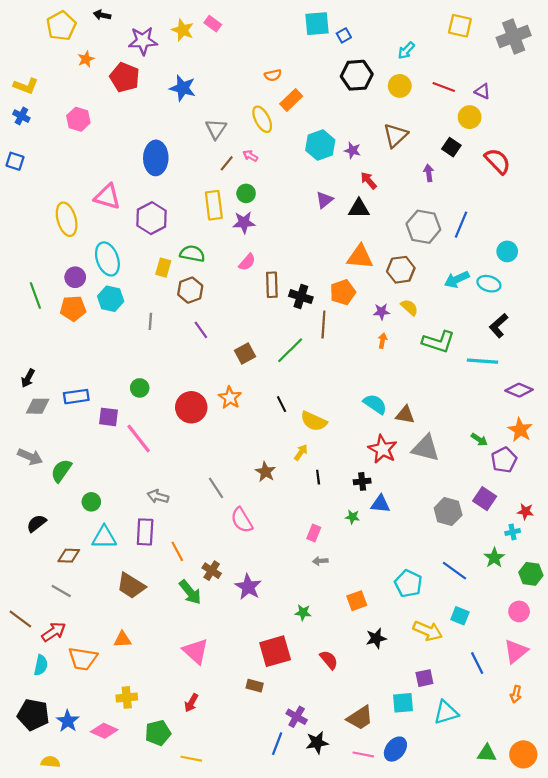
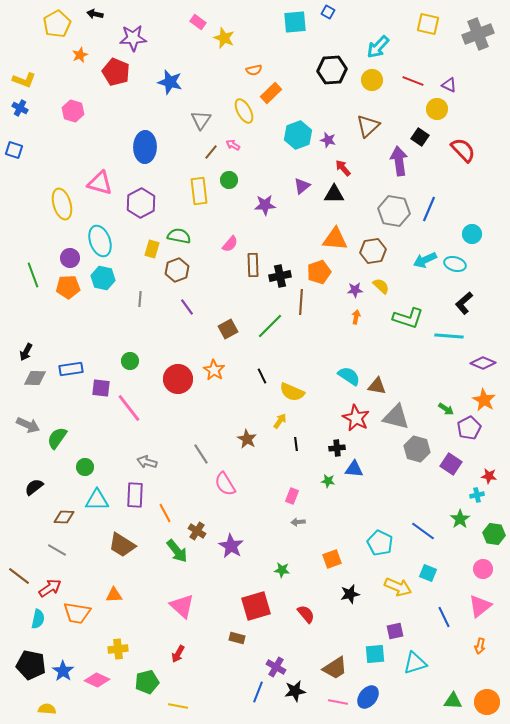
yellow star: (183, 30) -> (224, 38), moved
blue square: (344, 35) -> (328, 12), moved, turned -32
cyan arrow: (406, 50) -> (378, 47), size x1.4
purple arrow: (429, 173) -> (399, 161), size x1.8
purple star: (244, 222) -> (265, 205), moved
black cross: (301, 297) -> (280, 276), turned -30
gray hexagon: (448, 512) -> (417, 449), moved

